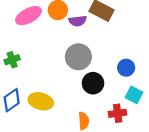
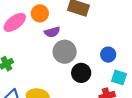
purple semicircle: (78, 21) -> (52, 32), moved

